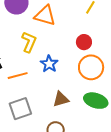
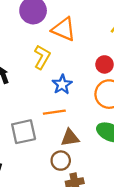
orange line: (18, 76) -> (54, 112), moved
brown triangle: (61, 99) -> (70, 138), moved

